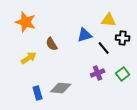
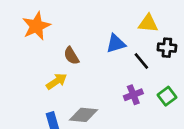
orange star: (26, 22) -> (36, 26), turned 30
yellow arrow: (29, 58) -> (57, 81), moved

